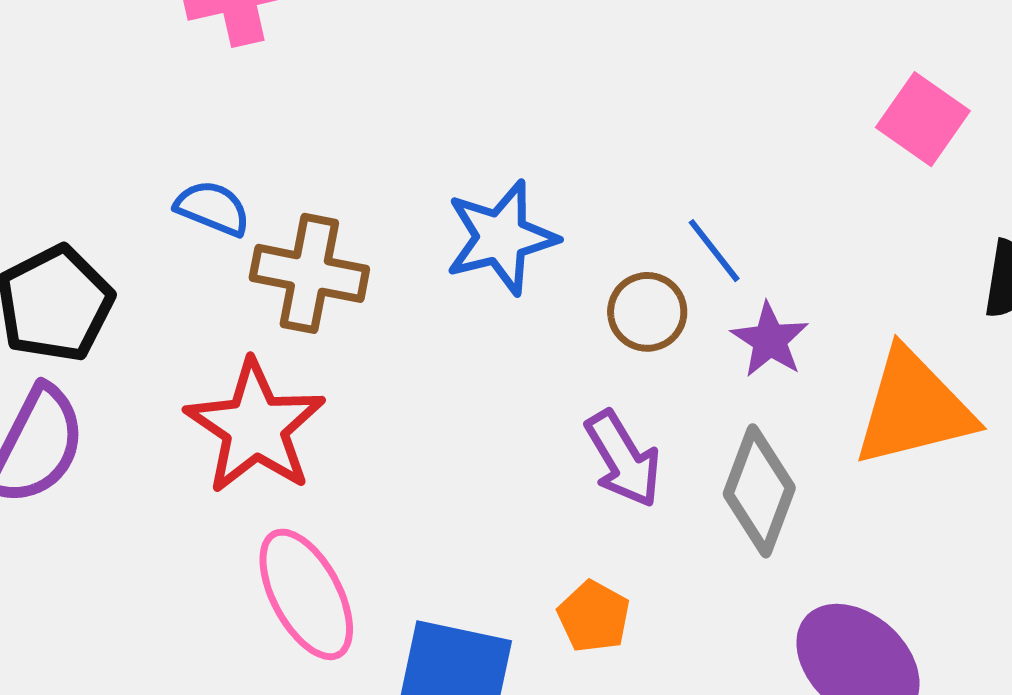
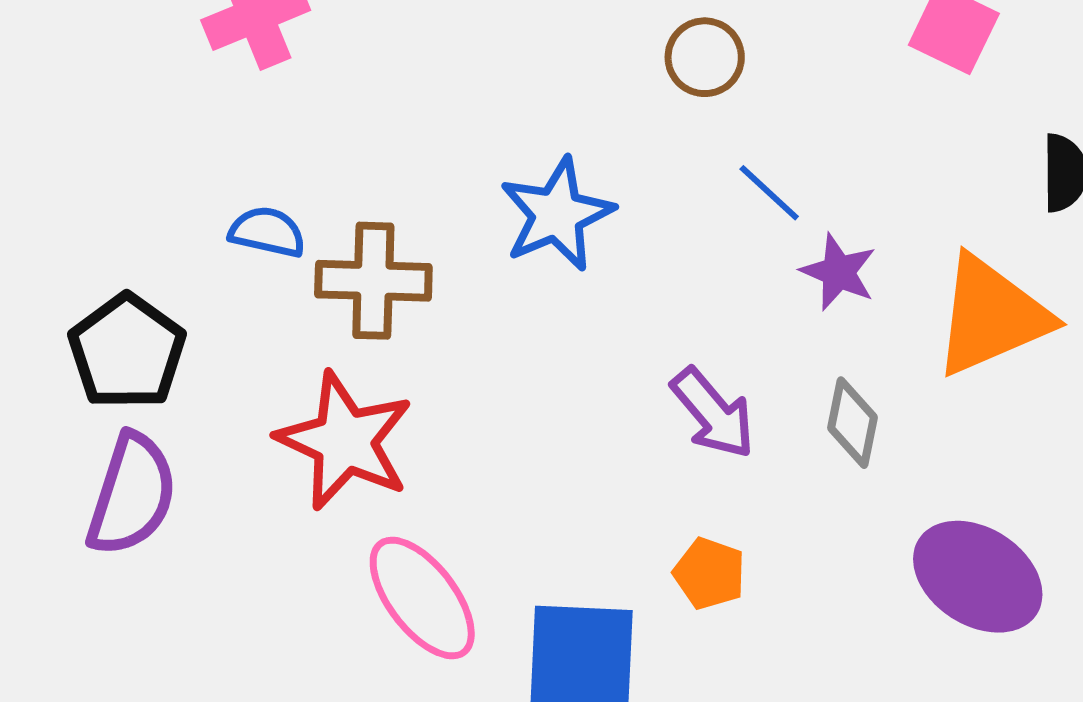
brown circle: (647, 312) -> (705, 57), moved
gray diamond: (759, 491) -> (852, 423), size x0.7

